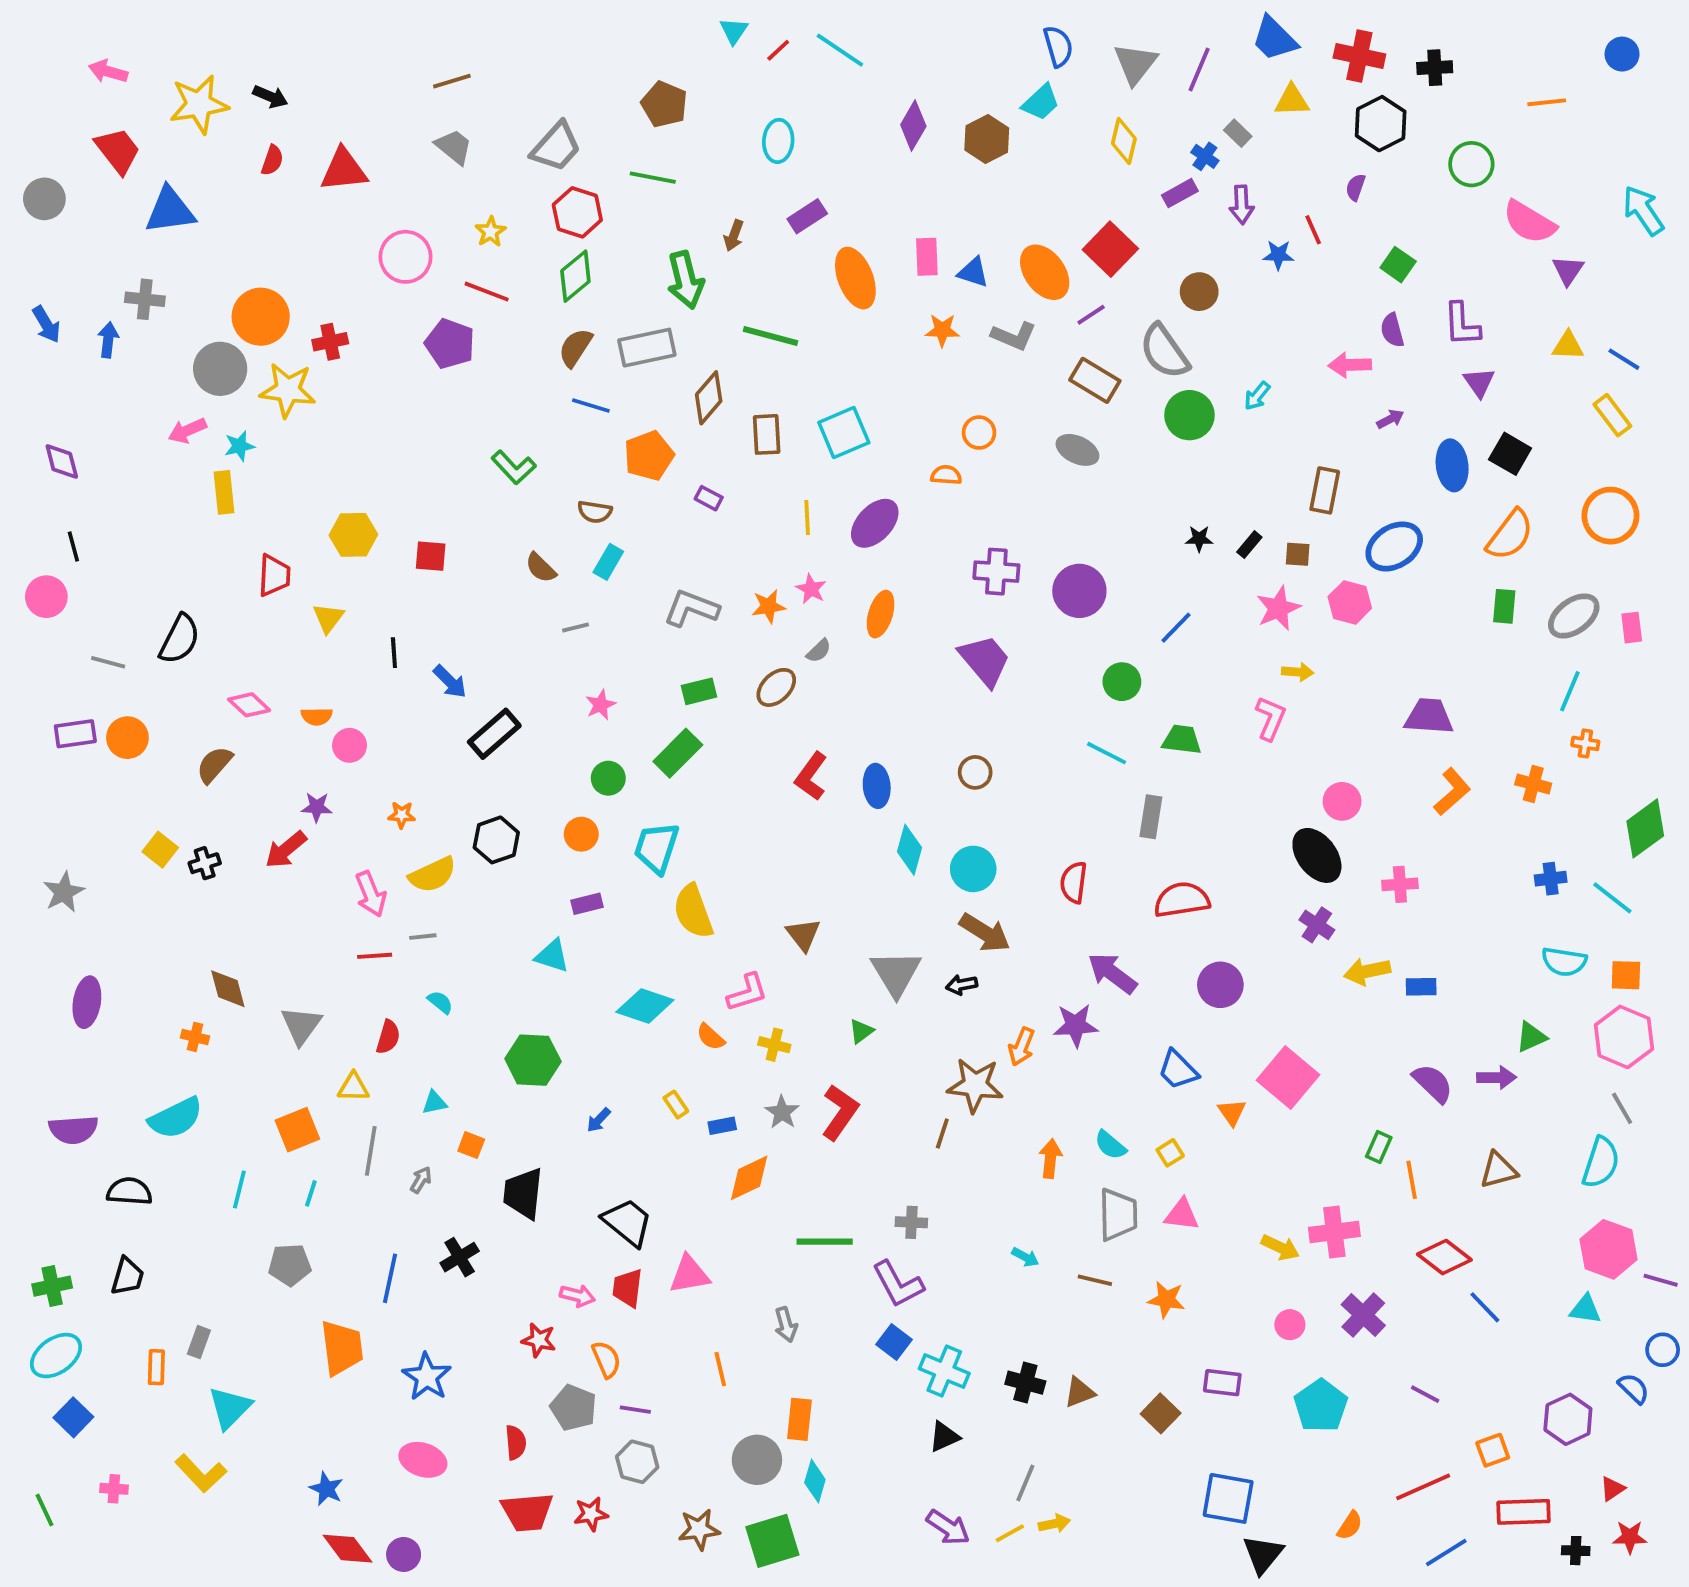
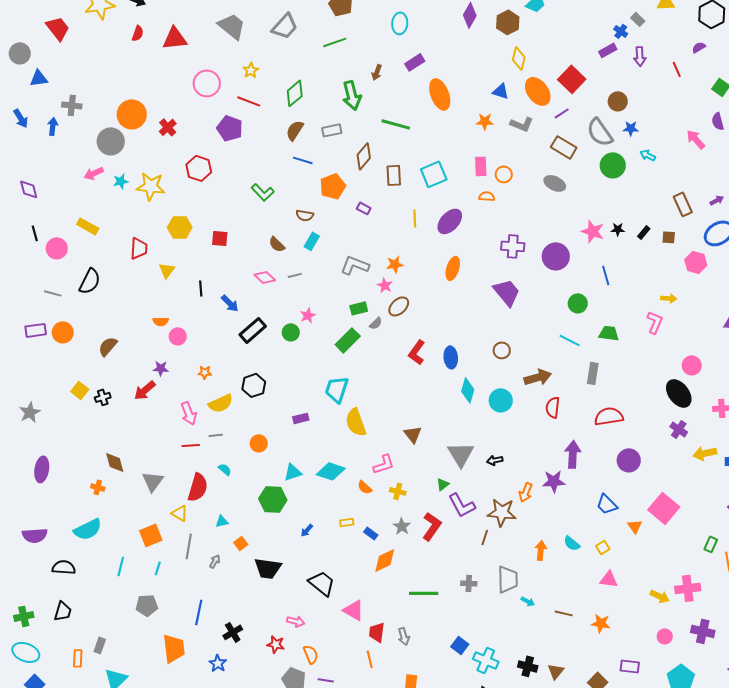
yellow diamond: (1124, 141) -> (519, 58), moved
gray trapezoid: (454, 147) -> (232, 26), size x1.4
green line: (653, 178) -> (335, 42), turned -30
purple semicircle: (1356, 187) -> (699, 47), turned 40
blue triangle: (170, 210) -> (39, 78), moved, size x0.7
red hexagon: (577, 212) -> (199, 168), moved
blue star: (1278, 255) -> (631, 128), moved
pink rectangle: (927, 257) -> (481, 166), moved
red cross: (330, 342) -> (168, 127), turned -30
gray rectangle: (647, 348) -> (332, 130), size x0.7
pink arrow: (1350, 365) -> (696, 139), turned 50
yellow star: (288, 390) -> (151, 186), moved
cyan arrow: (1257, 396) -> (648, 155), turned 77
purple arrow: (1390, 419) -> (717, 200), moved
brown rectangle: (1325, 490) -> (683, 204), turned -35
yellow rectangle: (224, 492) -> (88, 226), moved, turned -55
pink star: (811, 589) -> (385, 285), moved
pink circle: (46, 597) -> (57, 248), moved
pink star: (1278, 608) -> (593, 231), moved, turned -30
blue line: (1176, 628) -> (606, 275), turned -60
gray semicircle: (819, 651) -> (376, 323), moved
pink diamond: (249, 705) -> (265, 277), moved
green circle: (608, 778) -> (291, 332), moved
orange circle: (581, 834) -> (259, 443), moved
brown arrow: (985, 933) -> (538, 377), moved, turned -48
cyan triangle: (552, 956) -> (293, 472), moved, turned -36
purple arrow: (1112, 973) -> (573, 454), turned 56
red semicircle: (388, 1037) -> (198, 487), size x1.6
yellow triangle: (353, 1087) -> (180, 513), turned 30
yellow rectangle: (676, 1105) -> (347, 522), turned -64
blue rectangle: (722, 1126) -> (371, 533), turned 48
orange square: (471, 1145) -> (241, 543), turned 32
black trapezoid: (523, 1193) -> (268, 568), turned -88
gray trapezoid: (1118, 1215) -> (508, 579), moved
black cross: (460, 1257) -> (233, 632), moved
pink triangle: (689, 1274) -> (354, 610), turned 40
purple L-shape: (898, 1284) -> (462, 505), moved
red trapezoid: (628, 1288) -> (377, 632), moved
purple cross: (1363, 1315) -> (703, 631), turned -30
cyan ellipse: (56, 1356) -> (26, 652), turned 56
blue star: (427, 1377) -> (218, 663), size x0.7
brown triangle: (1079, 1392) -> (556, 671), turned -30

